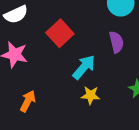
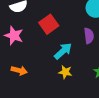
orange arrow: (28, 101) -> (19, 71), turned 70

